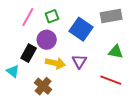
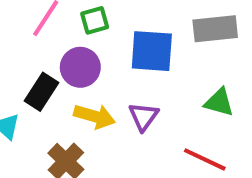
blue square: (81, 29) -> (152, 51), turned -35

